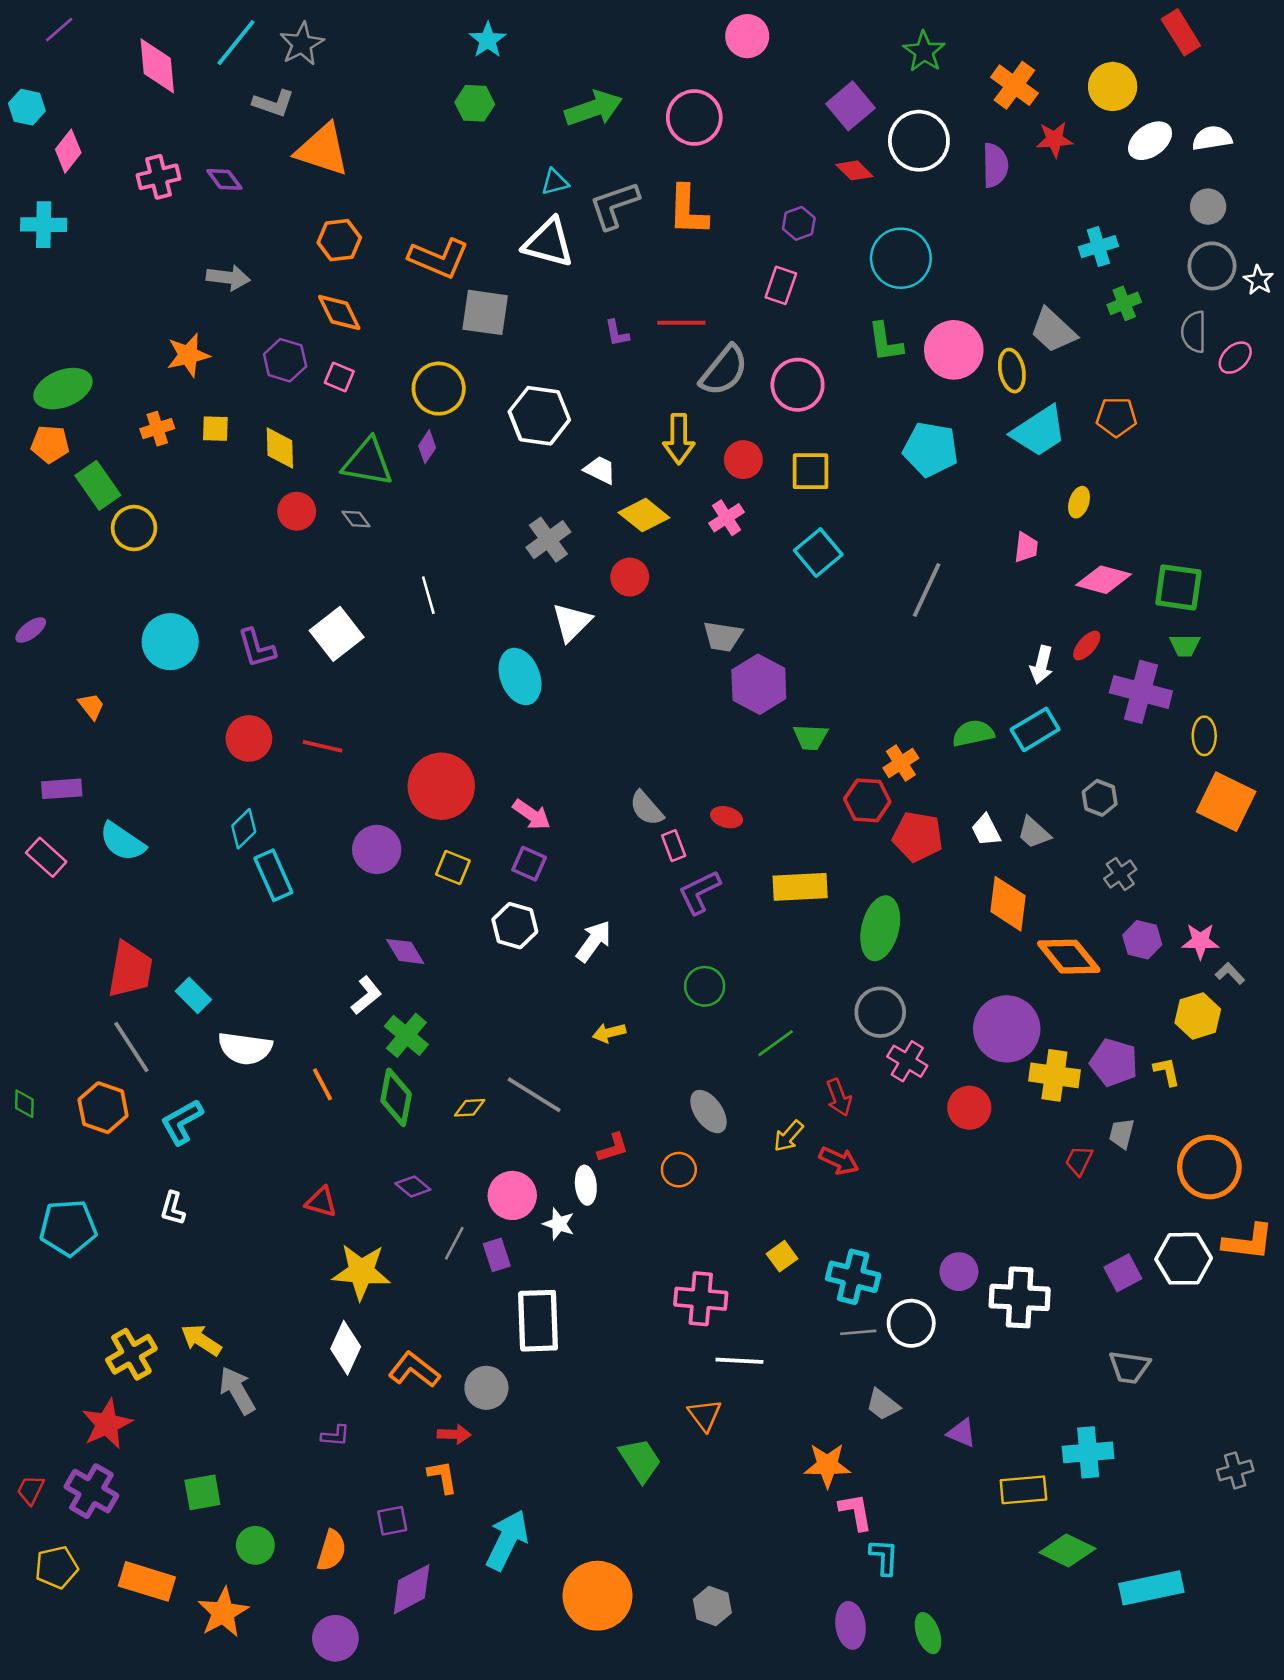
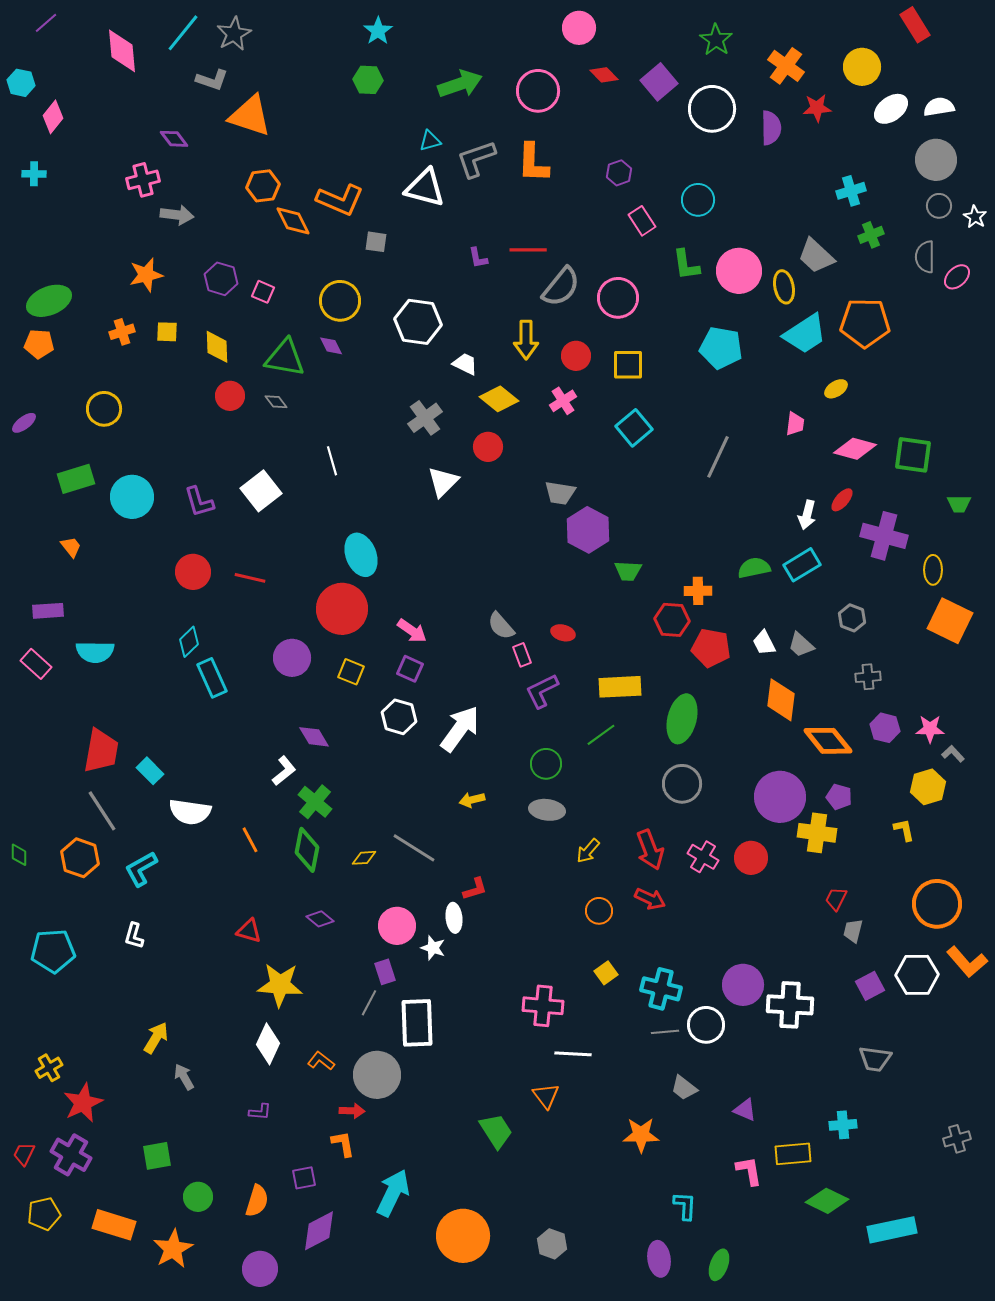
red diamond: (854, 170) -> (604, 75), moved
pink cross: (159, 177) -> (143, 180), moved
gray circle: (1208, 207) -> (936, 160), size x1.5
cyan cross: (44, 225) -> (34, 174), size x0.7
cyan circle: (901, 258) -> (698, 200), size x0.7
gray circle: (1212, 266) -> (939, 206), size x0.7
pink rectangle: (781, 285) -> (642, 221), moved, turned -52
orange diamond: (339, 312) -> (293, 221), moved
gray square: (485, 312) -> (376, 242), size x0.6
orange pentagon: (1116, 417) -> (865, 323), size x1.6
purple diamond: (427, 447) -> (331, 346), turned -60
green rectangle: (98, 485) -> (76, 479), moved, turned -72
yellow ellipse: (1079, 502) -> (836, 389), turned 40
purple ellipse: (31, 630) -> (24, 423), moved
green trapezoid: (1185, 645) -> (959, 504), moved
cyan ellipse: (520, 676) -> (361, 555), moved
orange cross: (901, 763) -> (698, 591), turned 32
cyan semicircle: (122, 842) -> (95, 652), turned -33
gray cross: (1120, 874) -> (868, 677), turned 30
white arrow: (594, 941) -> (460, 729), size x1.4
green line: (776, 1043) -> (601, 735), moved
pink cross: (907, 1061) -> (703, 857), moved
purple pentagon: (1114, 1062) -> (839, 797), moved, size x0.7
red arrow: (839, 1097) -> (650, 850), size x1.4
gray ellipse: (708, 1112) -> (547, 810), moved, turned -48
gray trapezoid: (1122, 1133) -> (853, 931), moved
yellow arrow: (789, 1136) -> (588, 851), moved
orange circle: (679, 1170) -> (599, 911), moved
orange L-shape: (1248, 1242) -> (967, 962), turned 42
gray line: (454, 1243) -> (369, 1003), moved
purple circle: (959, 1272) -> (743, 985), size x1.4
yellow arrow: (201, 1340) -> (156, 1038), turned 88
yellow cross: (131, 1354) -> (49, 1068), moved, size x0.7
orange L-shape: (414, 1370) -> (321, 1061), size x0.7
gray circle: (486, 1388) -> (377, 1075), size x1.4
gray arrow: (237, 1390) -> (184, 1077), size x0.7
cyan cross: (1088, 1452) -> (843, 1125), size x0.7
pink L-shape: (856, 1512) -> (749, 1171), moved
green ellipse: (928, 1633) -> (719, 1265), turned 40

